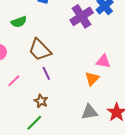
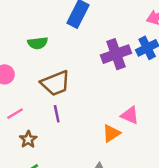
brown trapezoid: (40, 50) -> (55, 83), turned -80
brown star: (41, 101) -> (28, 139), moved

